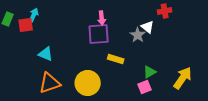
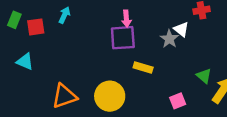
cyan arrow: (34, 15) -> (64, 15), moved
cyan triangle: (46, 54) -> (25, 62), moved
green triangle: (150, 72) -> (204, 76), moved, turned -48

